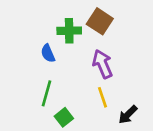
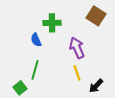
brown square: (100, 21) -> (96, 16), moved
green square: (64, 117) -> (20, 88), moved

